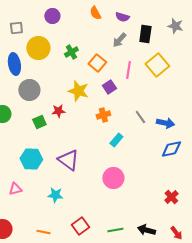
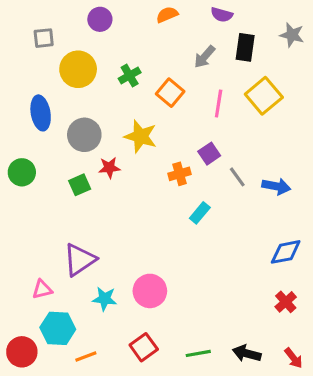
orange semicircle: (95, 13) -> (167, 15), turned 96
purple semicircle: (122, 17) -> (222, 15), moved
blue ellipse: (14, 64) -> (41, 113), moved
purple square: (109, 87) -> (209, 154), moved
gray circle: (29, 90) -> (84, 135), moved
blue diamond: (171, 149) -> (286, 252), moved
cyan hexagon: (31, 159) -> (58, 328), moved
purple triangle: (68, 160) -> (80, 260), moved, turned 50
pink circle: (113, 178) -> (150, 291), moved
orange line: (43, 232) -> (86, 357), turned -32

